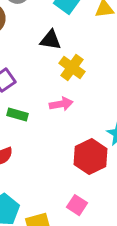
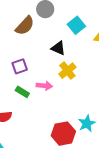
pink arrow: (61, 104) -> (44, 86), moved

